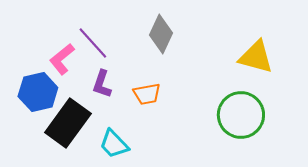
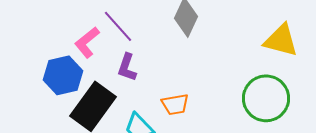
orange trapezoid: (147, 94) -> (175, 104), moved

